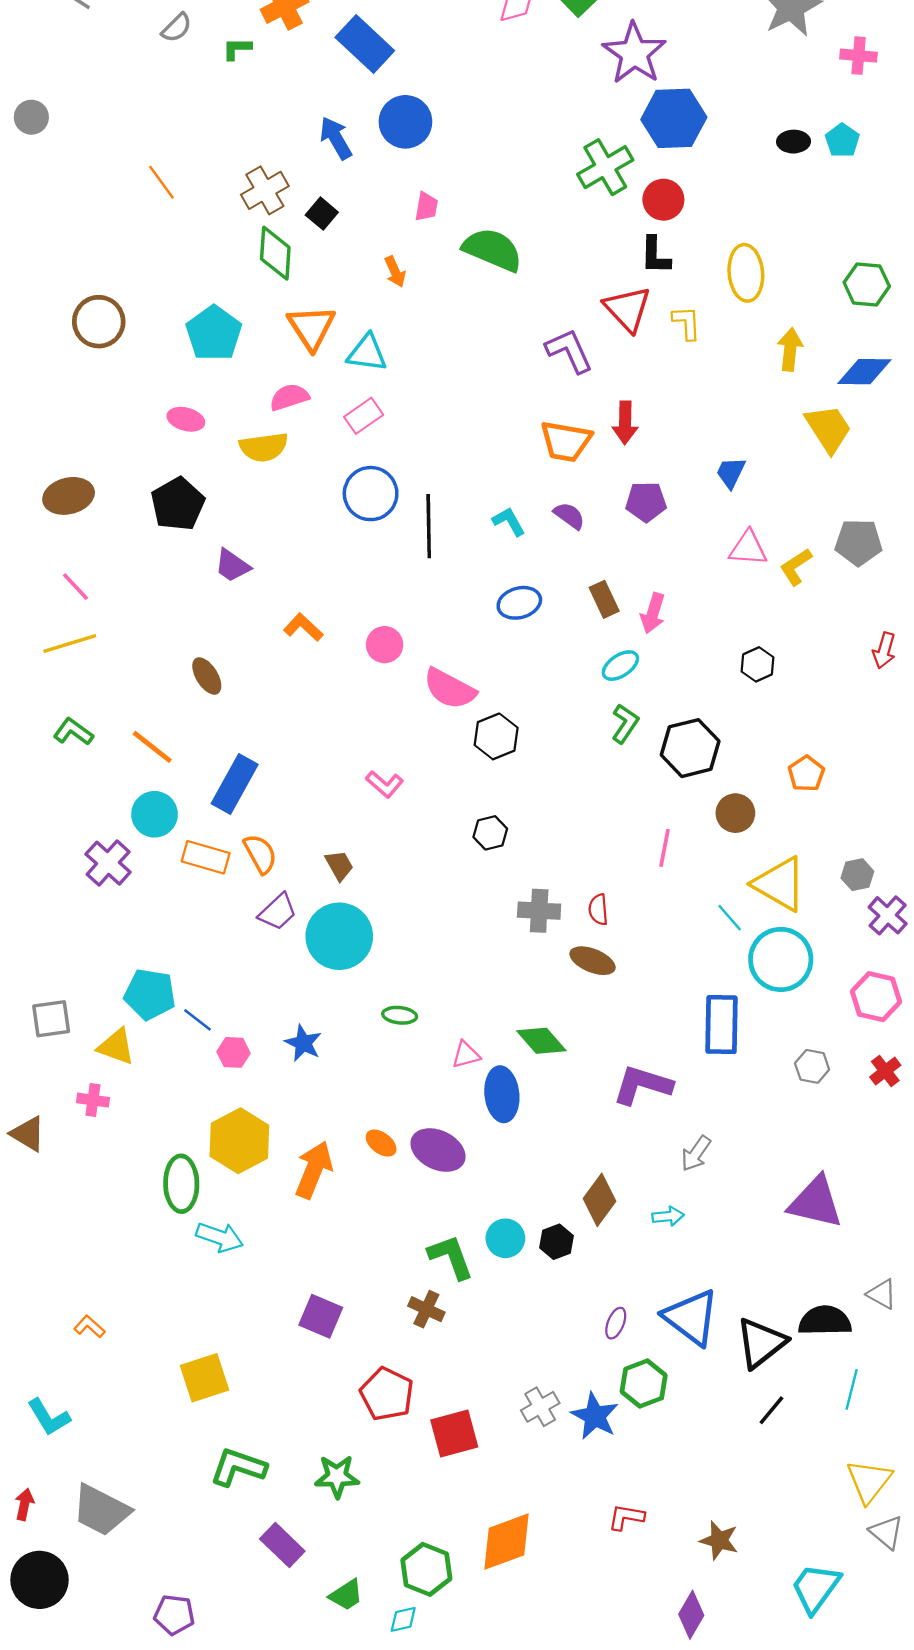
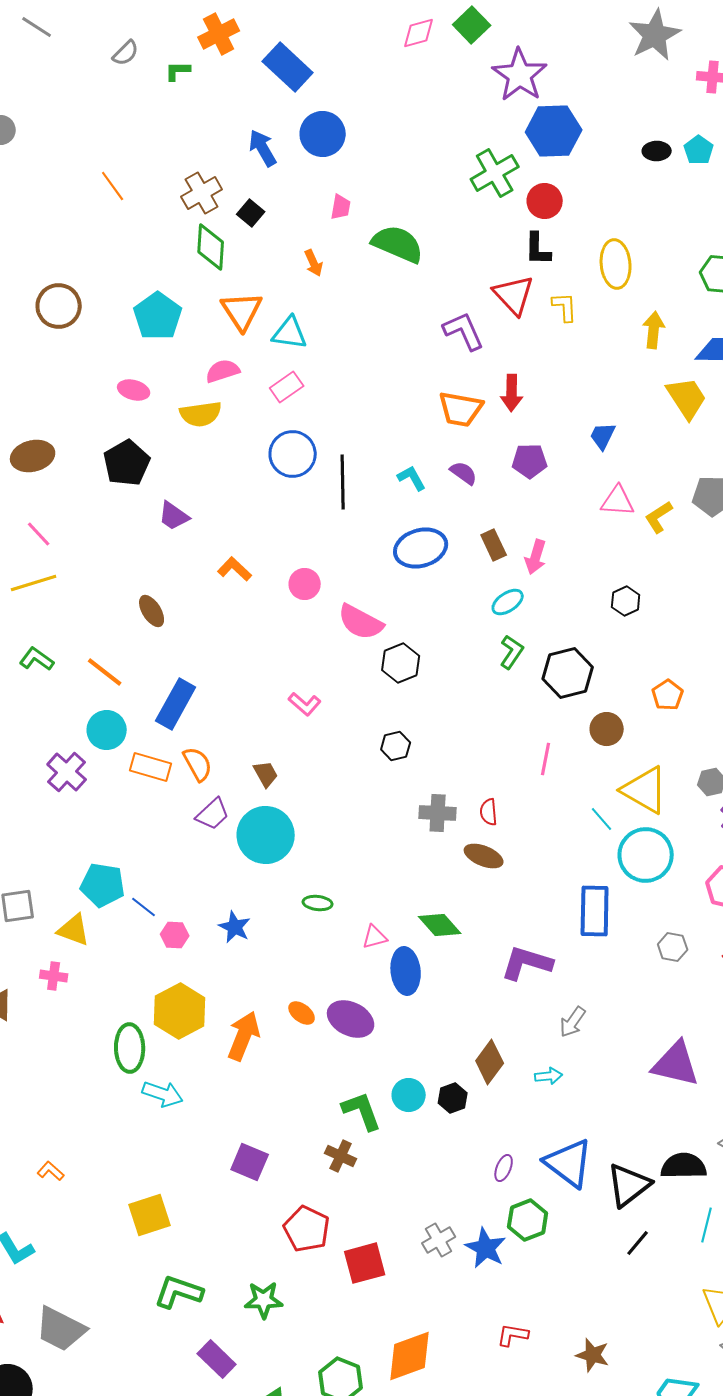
blue ellipse: (519, 603) -> (421, 548), size x1.4

